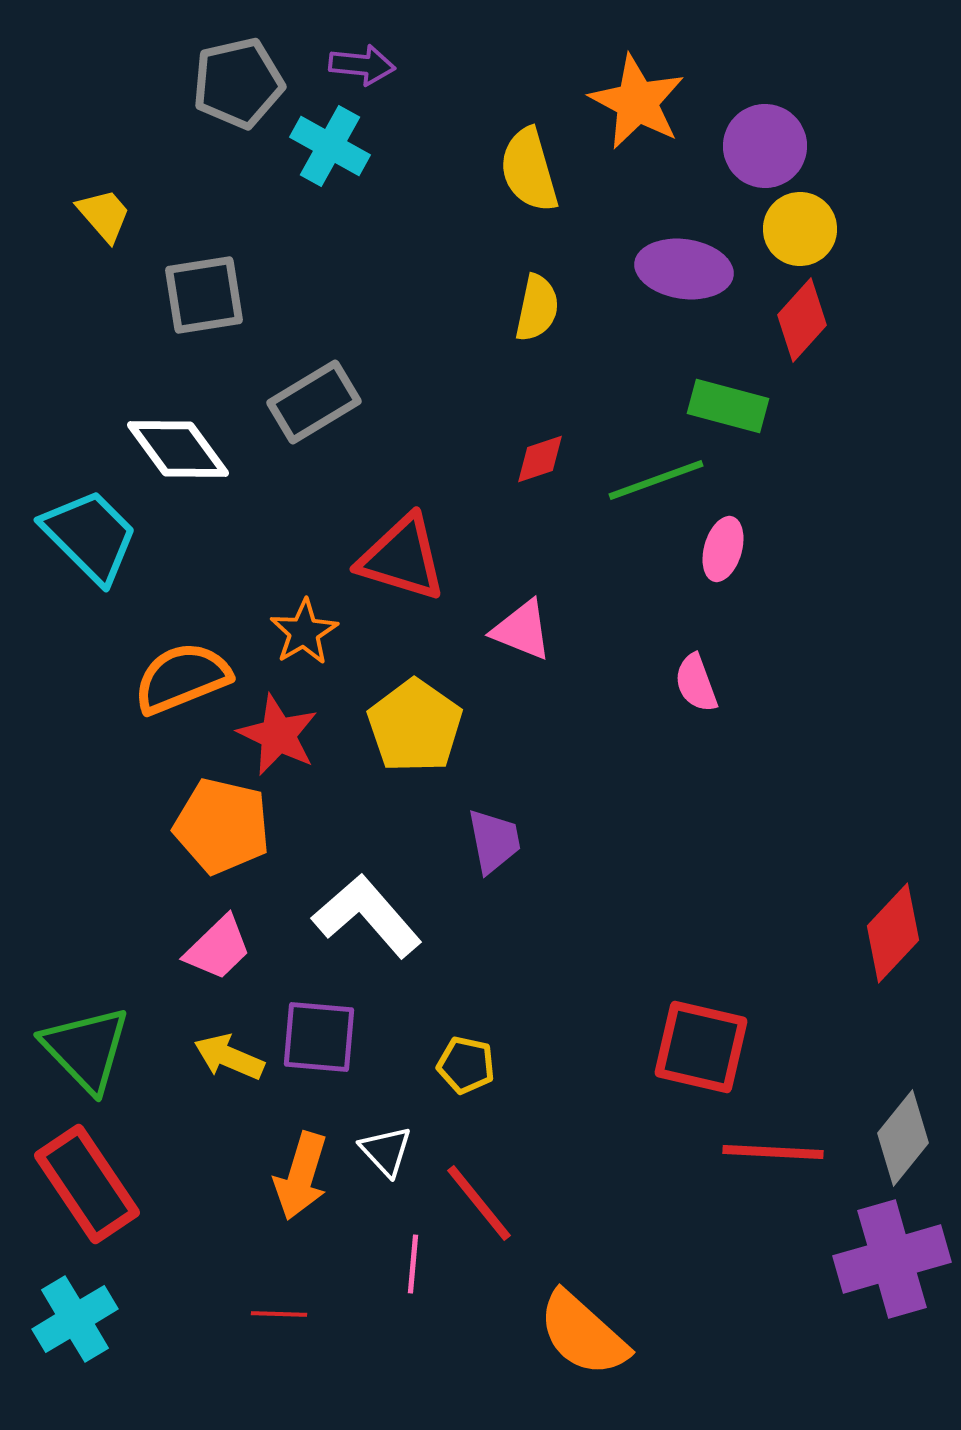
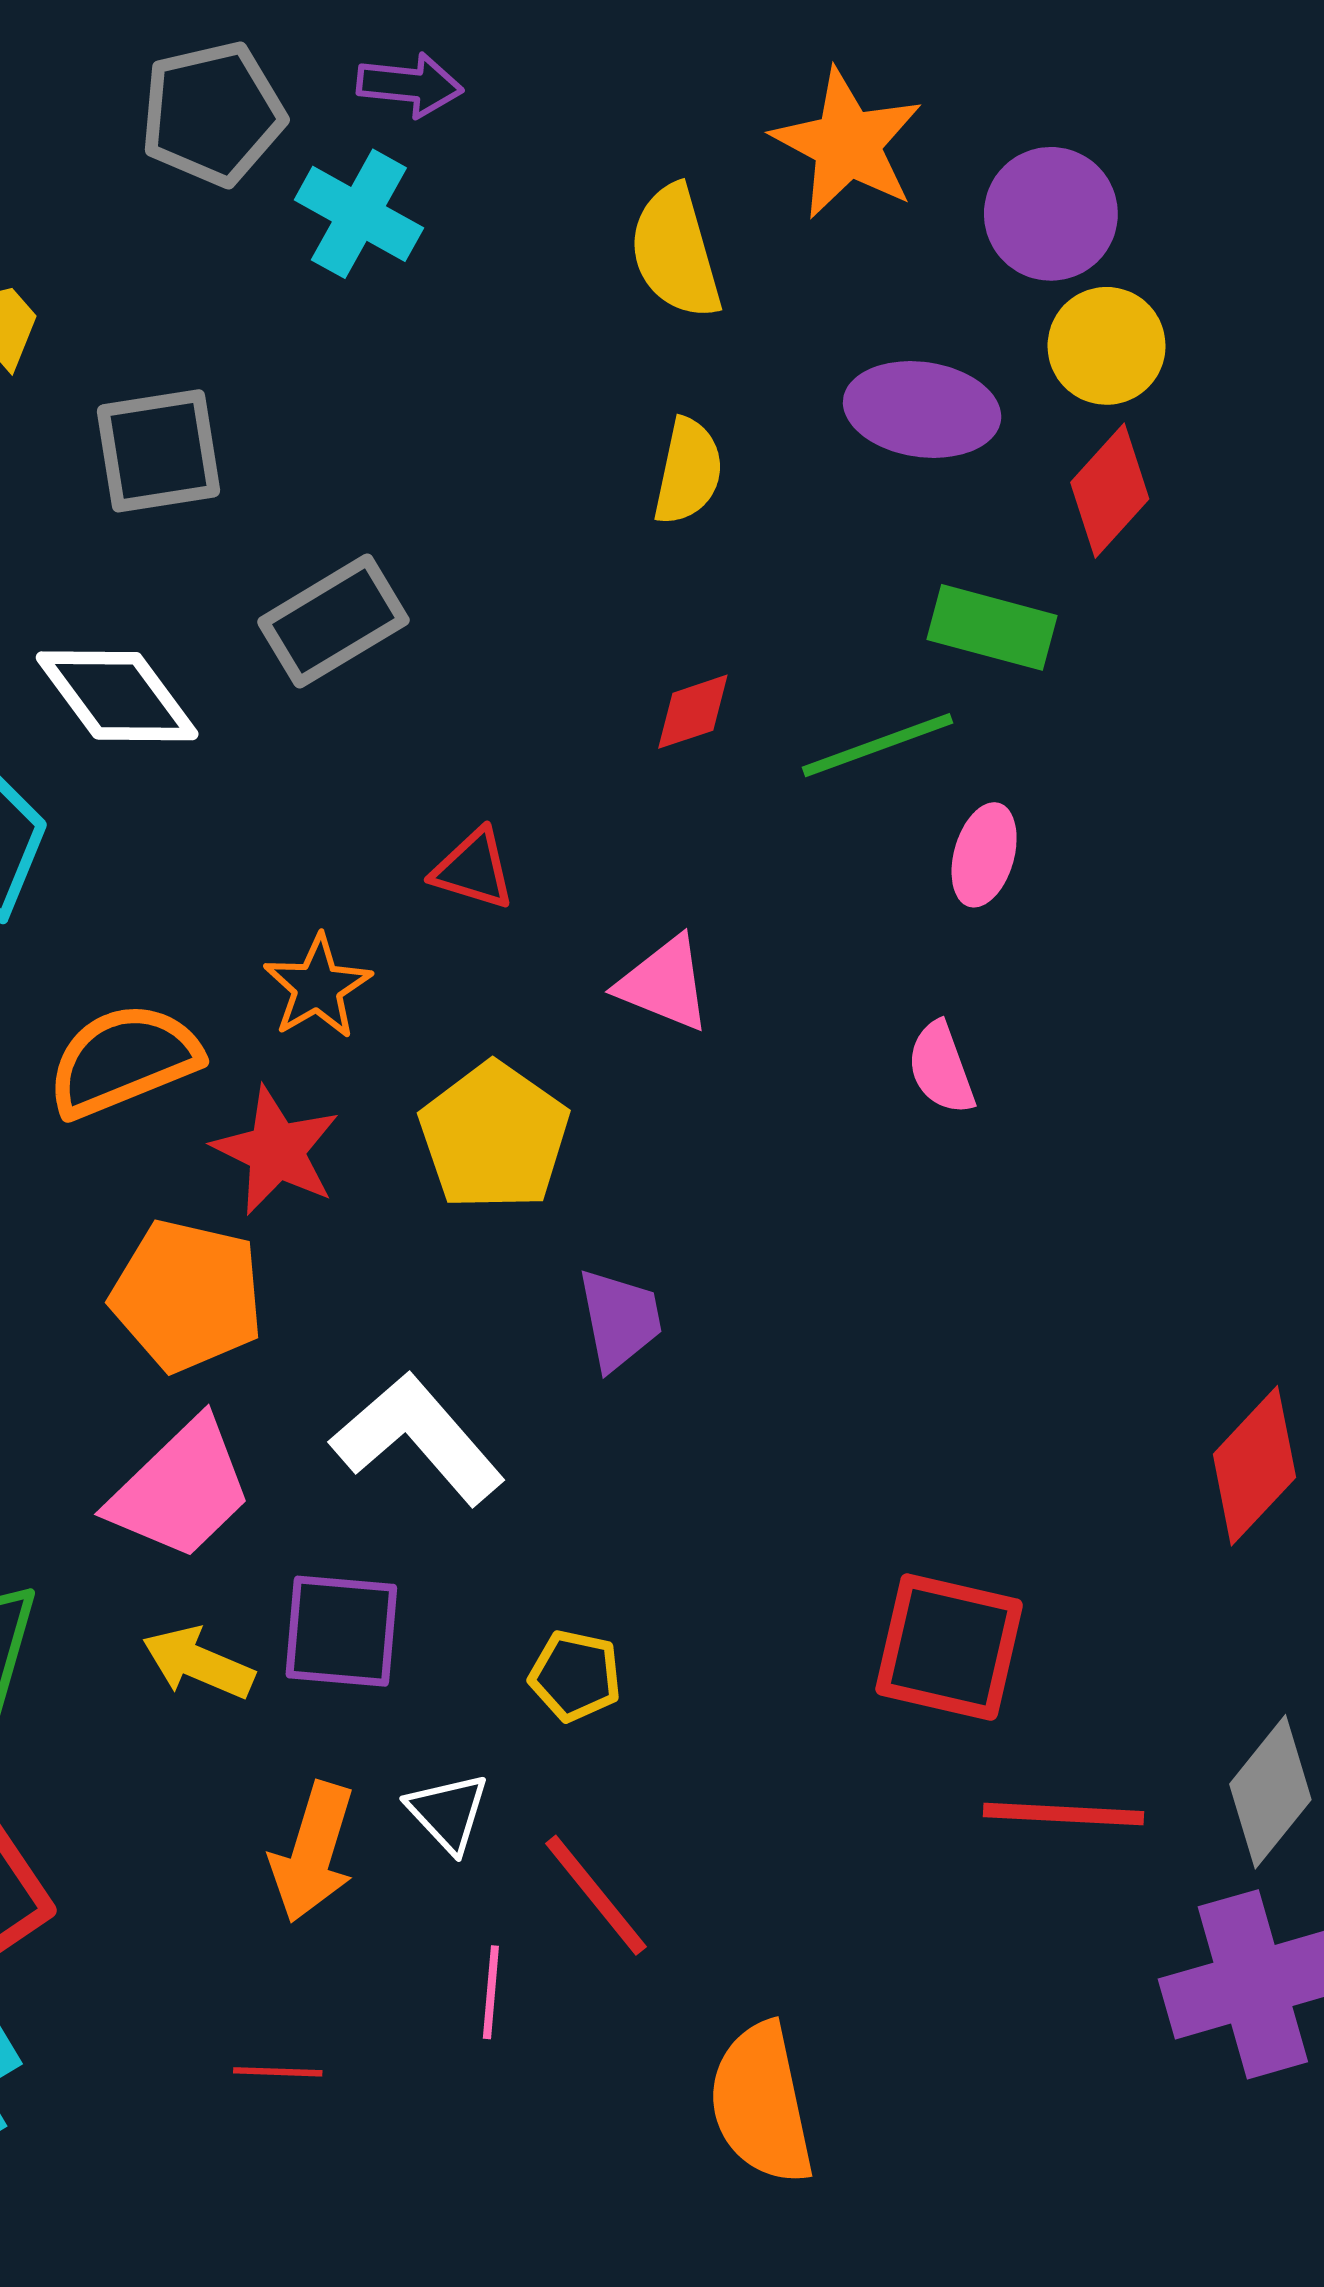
red triangle: (402, 558) -> (473, 869), size x0.6
pink trapezoid: (218, 948) -> (181, 1490), size x1.4
orange semicircle: (583, 1334) -> (761, 2104), turned 36

